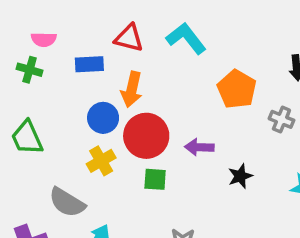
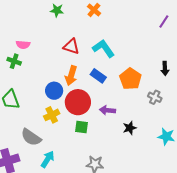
blue rectangle: (89, 64) -> (98, 76), moved, turned 35

